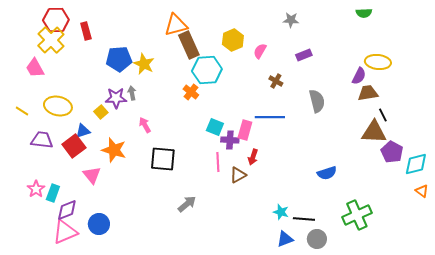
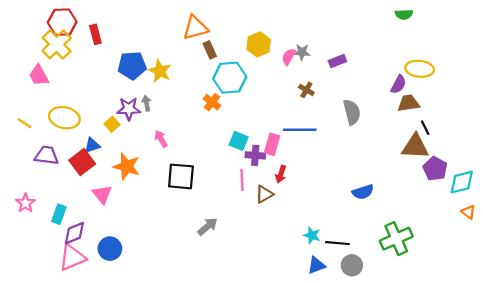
gray star: (291, 20) -> (302, 52), moved
brown rectangle: (189, 45) -> (210, 50), size x0.6
pink star: (36, 189) -> (26, 203), moved

